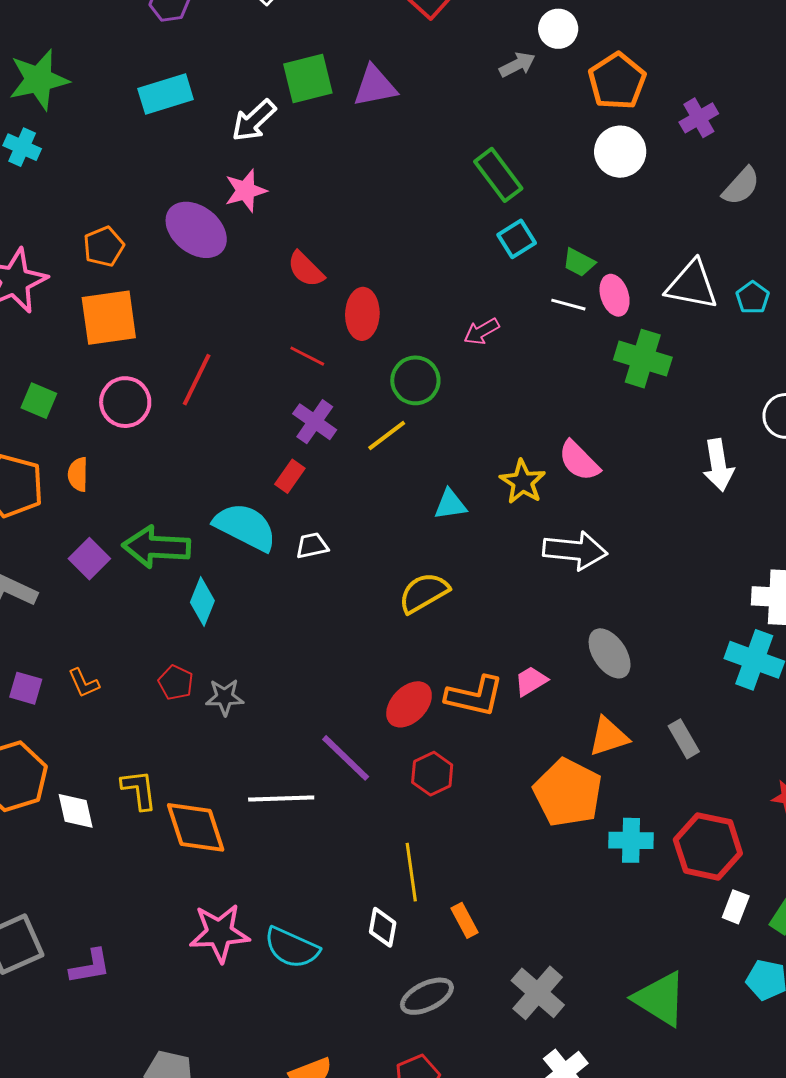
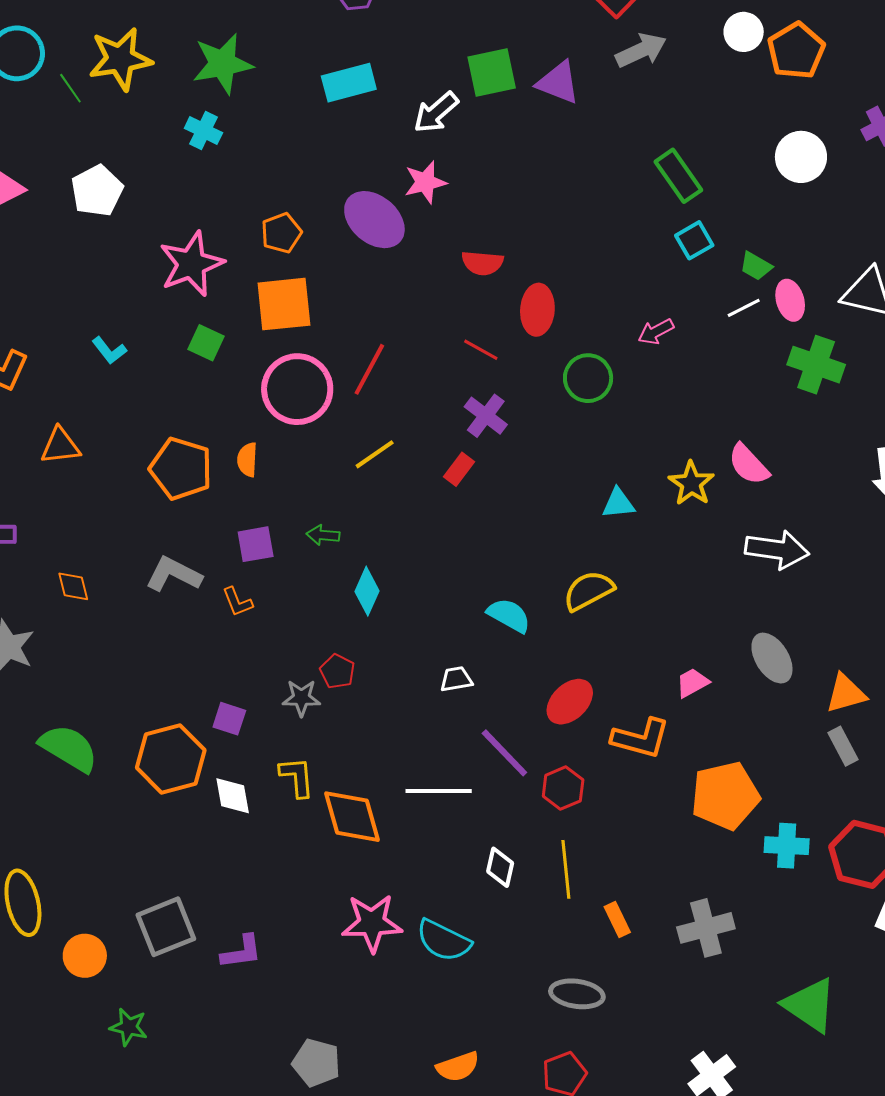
gray arrow: (517, 65) -> (641, 50), moved, size x1.4
orange pentagon: (617, 81) -> (796, 51), moved
purple triangle: (375, 86) -> (558, 83), turned 30
red semicircle: (306, 269) -> (482, 263), turned -42
white line: (568, 305) -> (744, 308), turned -44
green square: (39, 401) -> (206, 343), moved
pink circle: (125, 402) -> (297, 389), size x1.4
yellow line: (387, 436) -> (375, 454), moved
cyan semicircle: (245, 527) -> (509, 615), moved, size x0.7
white trapezoid: (312, 546) -> (456, 679), moved
green arrow: (156, 547) -> (323, 535), size x0.5
white arrow: (575, 551) -> (777, 550), moved
purple square: (89, 559) -> (256, 544), turned 33
orange L-shape: (84, 683) -> (237, 602), moved
purple square: (26, 688) -> (229, 719), moved
orange L-shape: (475, 696) -> (641, 738), moved
gray star: (225, 697) -> (301, 698), moved
orange triangle: (609, 737) -> (846, 693), moved
red hexagon: (432, 774) -> (563, 788), moved
orange pentagon: (568, 793) -> (725, 796), turned 30
white diamond: (383, 927) -> (500, 867), moved
gray cross: (538, 993) -> (706, 928), moved, turned 32
gray ellipse: (427, 996) -> (577, 994), turned 32

